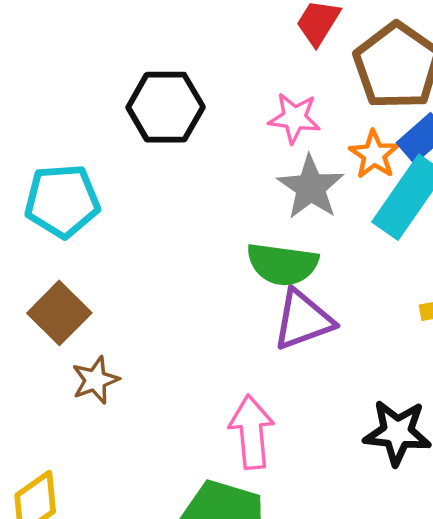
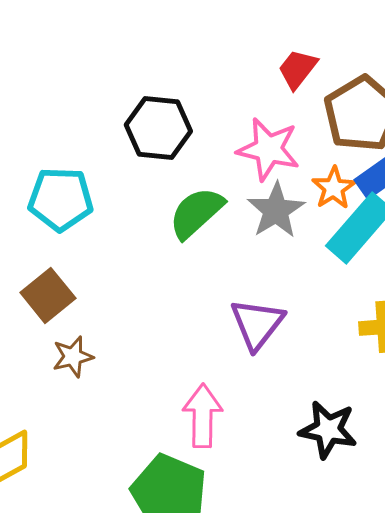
pink star: (294, 118) -> (268, 149), size x1.4
green semicircle: (282, 264) -> (196, 213), moved, turned 124
purple triangle: (303, 320) -> (257, 324), turned -38

